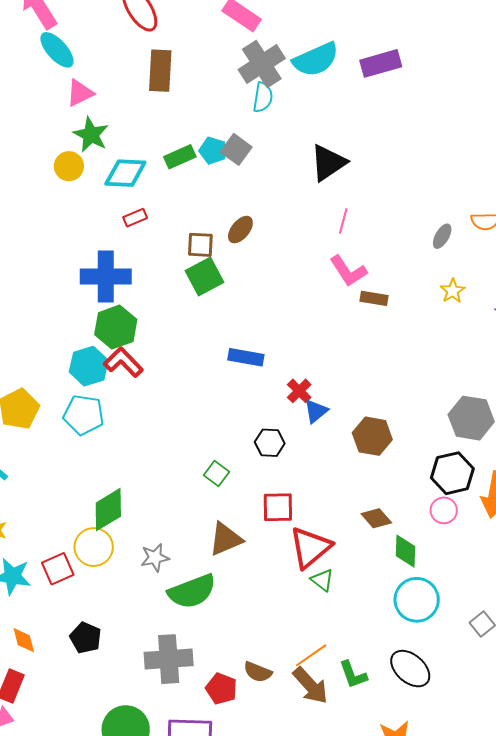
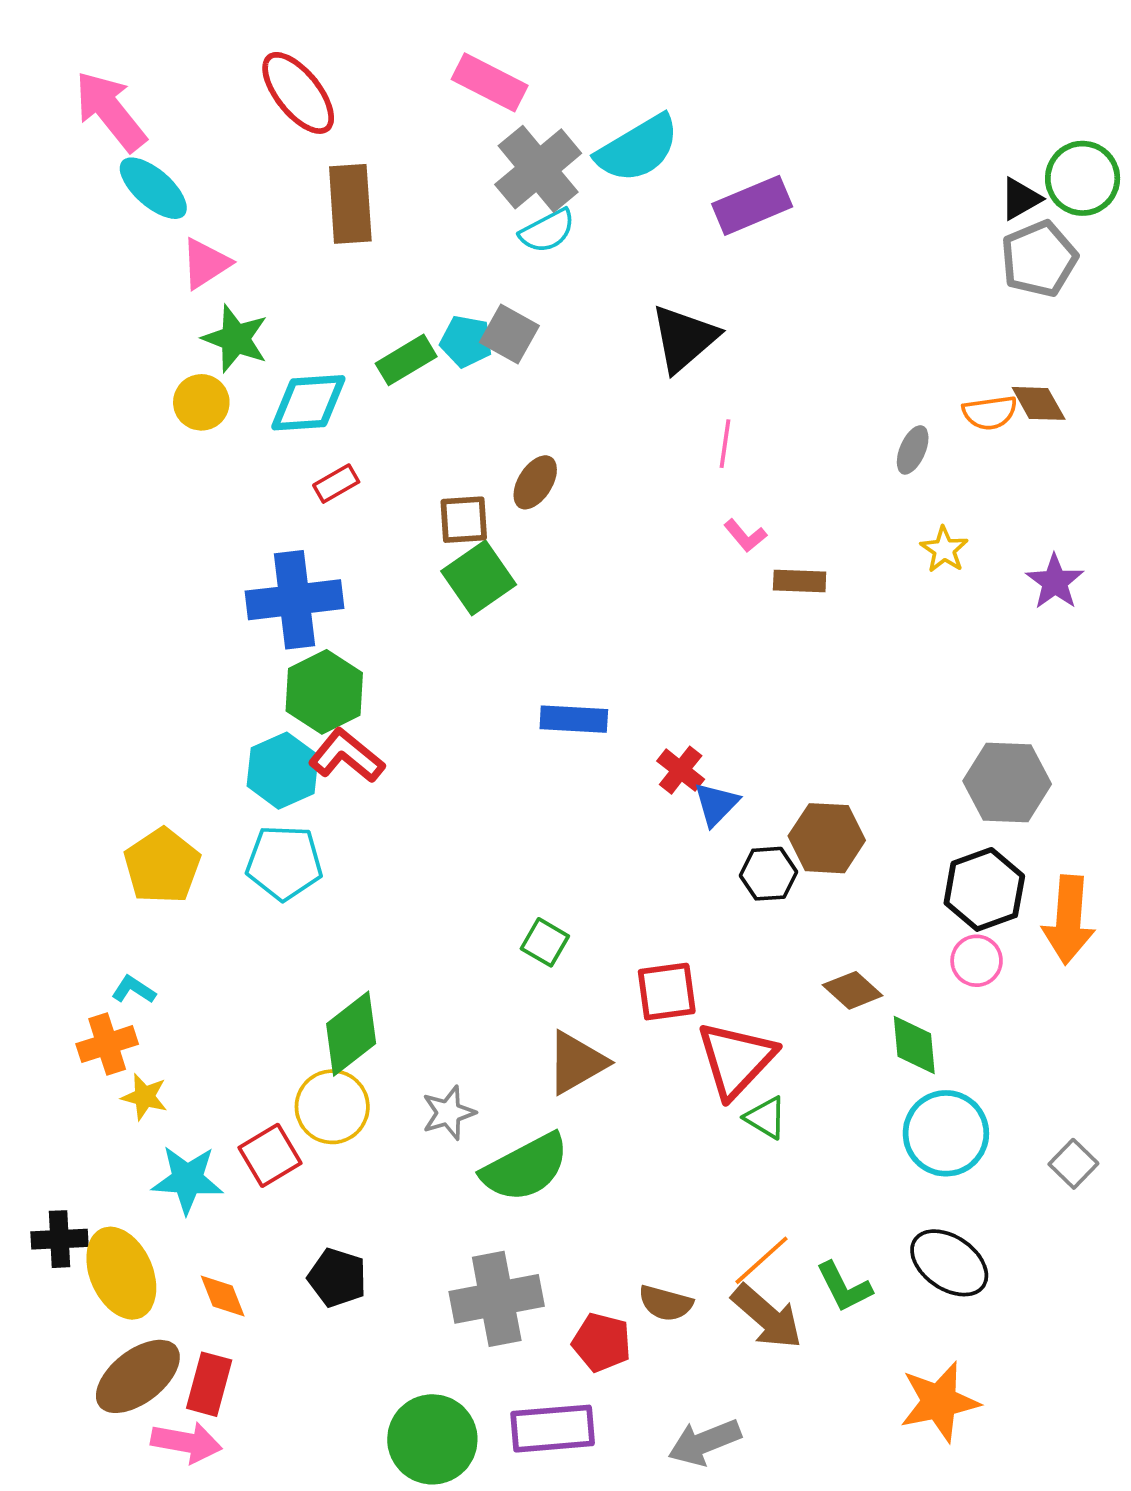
purple rectangle: (381, 63) -> (752, 205), moved
cyan semicircle: (263, 97) -> (547, 231), turned 60
pink L-shape: (348, 271) -> (745, 536), size x0.6
black hexagon: (270, 443) -> (768, 874), moved

